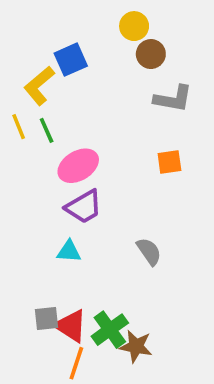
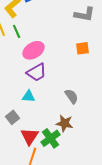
gray square: (47, 318) -> (13, 117), moved, turned -32
red triangle: (71, 326) -> (30, 136), turned 30
brown star: (136, 346) -> (65, 123), moved

